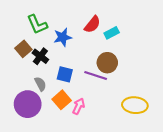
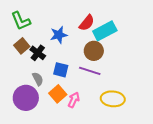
green L-shape: (37, 24) -> (21, 21), moved
cyan rectangle: (112, 33) -> (105, 31), size x1.6
brown circle: (107, 63) -> (94, 51), moved
yellow ellipse: (135, 105) -> (113, 99), moved

